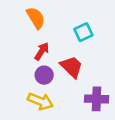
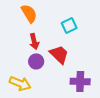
red arrow: (42, 51) -> (34, 41), turned 133
yellow arrow: (41, 101) -> (20, 83), moved

